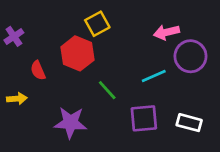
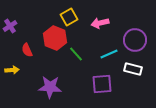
pink arrow: (166, 32) -> (100, 23), moved
green line: (107, 90) -> (76, 54), moved
white rectangle: (189, 123) -> (133, 69), moved

